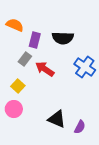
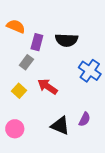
red arrow: (45, 69) -> (48, 87), moved
pink circle: (14, 109) -> (15, 129), moved
purple semicircle: (80, 127) -> (85, 119), moved

